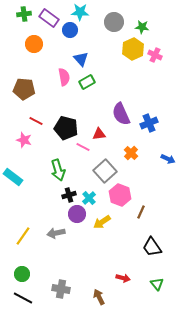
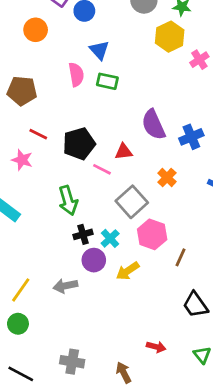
pink cross: (155, 55) -> (199, 60), moved, turned 32
green rectangle: (87, 82) -> (107, 81), turned 42
black pentagon: (66, 128) -> (79, 144), turned -30
green circle: (22, 274) -> (18, 324), moved

